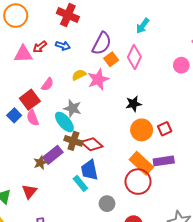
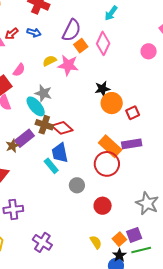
pink star: (98, 79) -> (68, 65), turned 30
orange circle: (142, 130) -> (112, 103), moved

